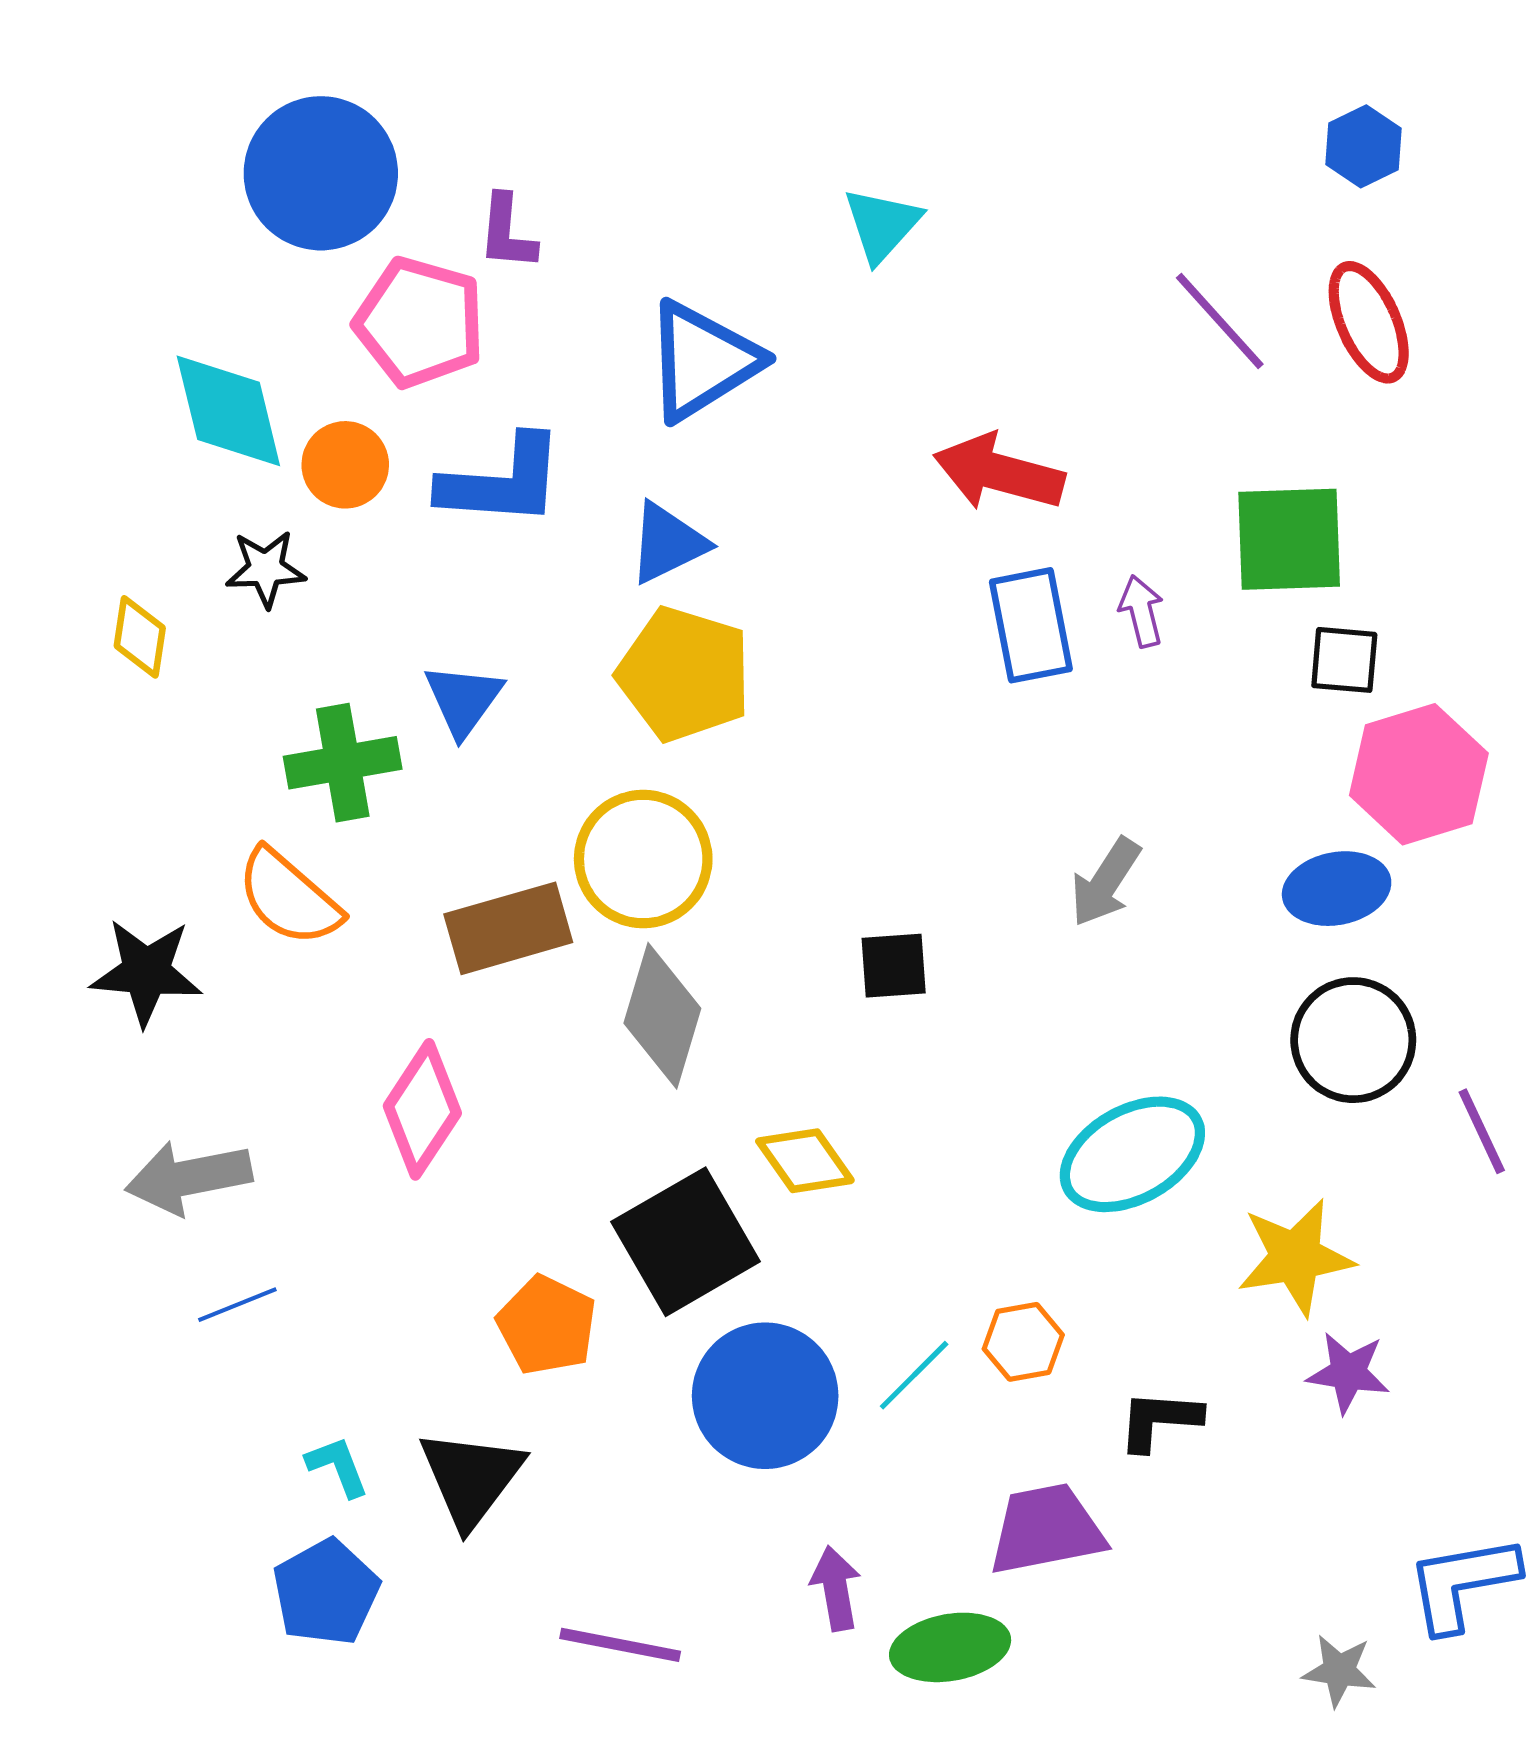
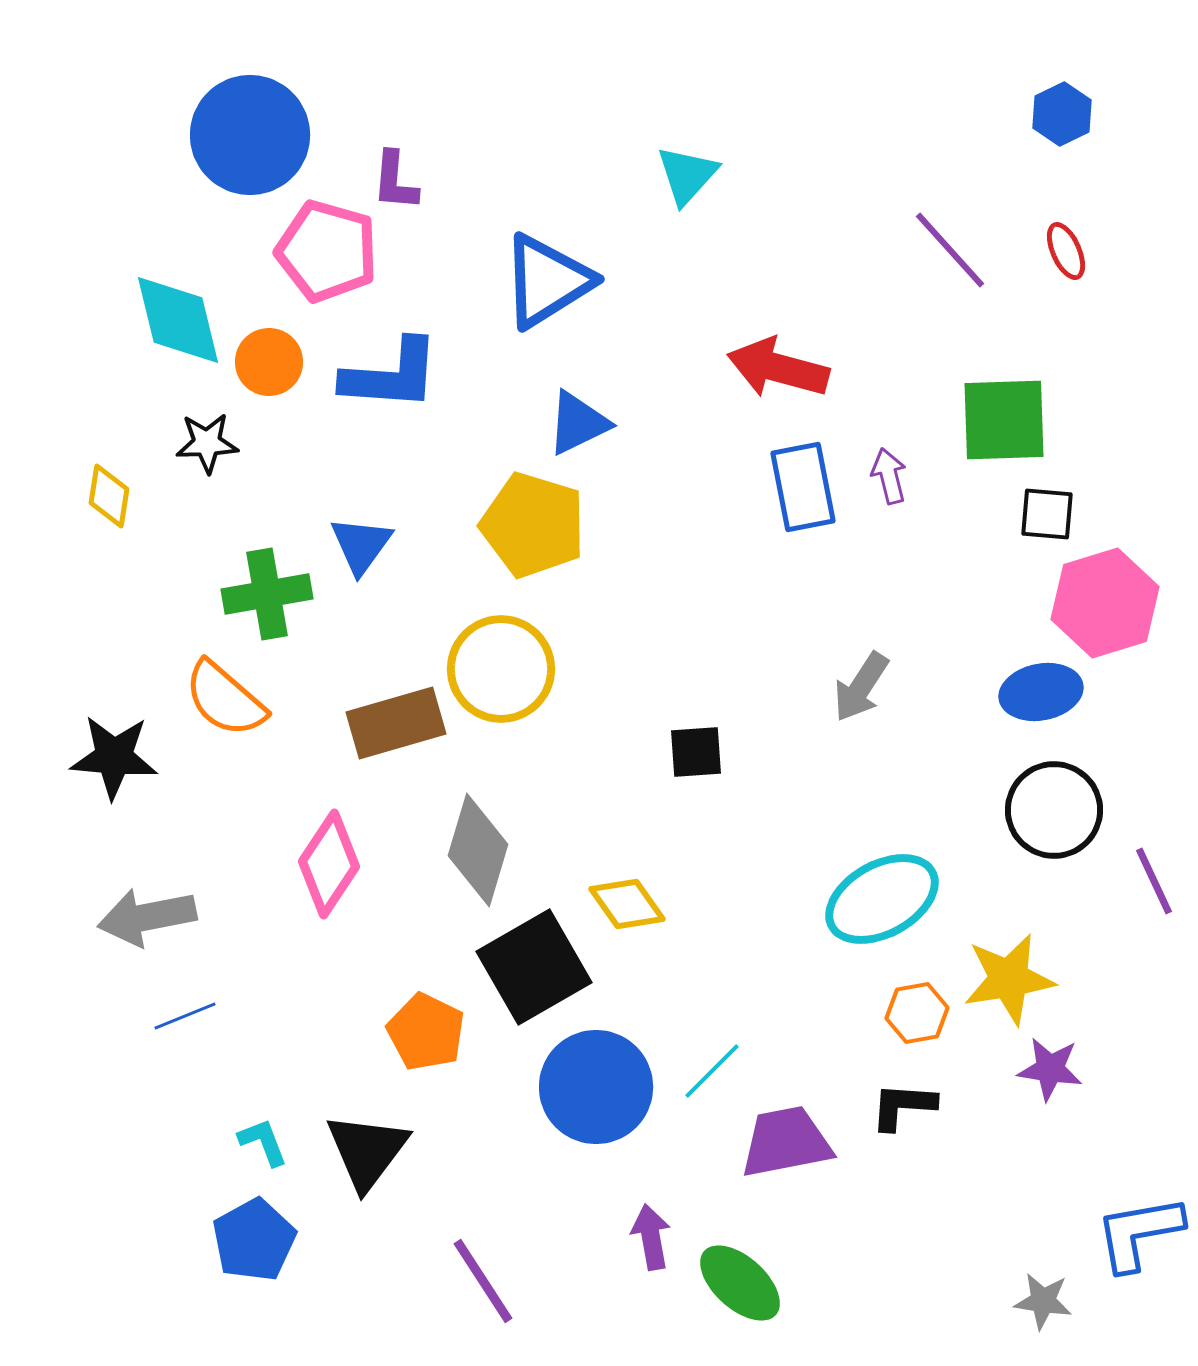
red ellipse: (1369, 322) -> (1066, 251), size x0.6
blue triangle: (668, 543) -> (578, 423), moved
gray diamond: (662, 1016) -> (478, 850), moved
orange hexagon: (1023, 1342) -> (917, 1013), moved
purple trapezoid: (1046, 1529) -> (786, 1142), moved
purple line: (620, 1645) -> (483, 1281), turned 46
green ellipse: (950, 1647) -> (740, 1283), turned 52

